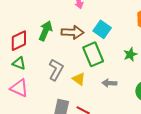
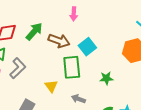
gray L-shape: (56, 70) -> (18, 68), moved

